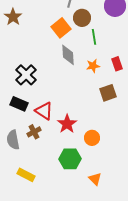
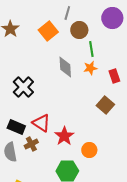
orange square: (61, 28) -> (48, 31), moved
orange star: (93, 66) -> (90, 68), moved
brown square: (108, 93) -> (105, 105), turned -30
black rectangle: (19, 104) -> (16, 127), moved

